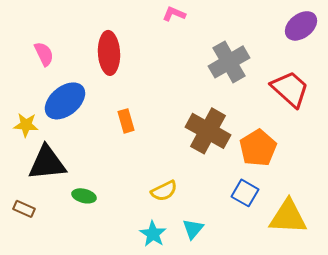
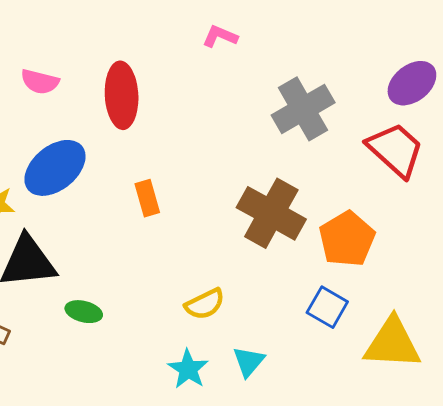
purple ellipse: (301, 26) -> (412, 83), moved
pink semicircle: (44, 54) -> (40, 82), moved, turned 130

